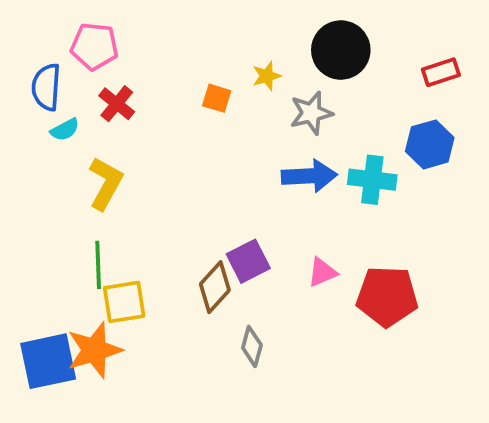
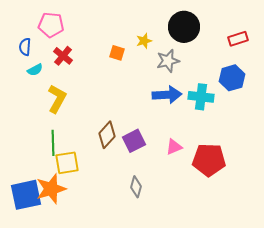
blue semicircle: (46, 87) -> (25, 47), size x0.7
brown diamond: (215, 287) -> (107, 135), moved

